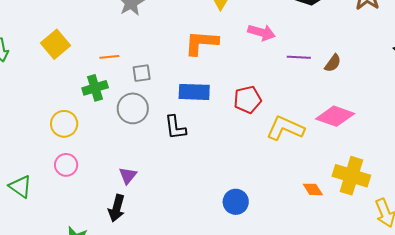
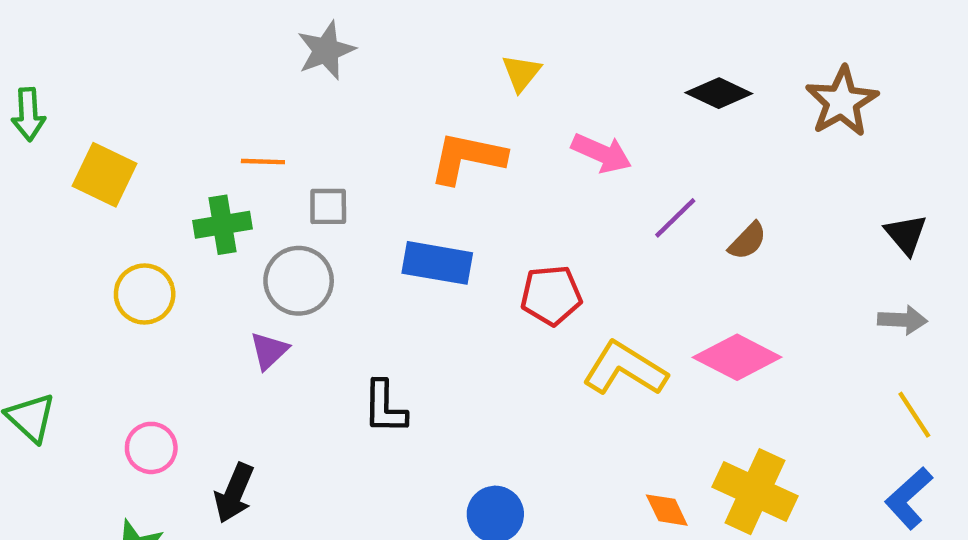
yellow square: (55, 44) -> (104, 175), moved, turned -32
purple line: (299, 57) -> (675, 218), turned -55
black L-shape: (175, 127) -> (385, 407), moved
pink circle: (66, 165) -> (151, 448), moved
purple triangle: (128, 176) -> (269, 351), moved

